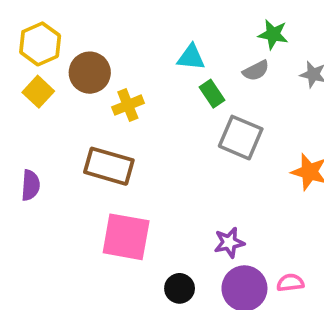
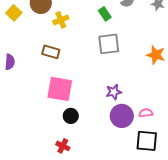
gray square: (241, 138) -> (109, 44), moved, turned -30
brown rectangle: (109, 166) -> (51, 52), size x0.7
black circle: (180, 288) -> (71, 116), moved

